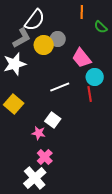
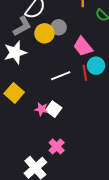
red line: (90, 94) -> (85, 73), moved
pink star: (39, 133) -> (41, 109), moved
pink cross: (45, 157) -> (57, 146), moved

